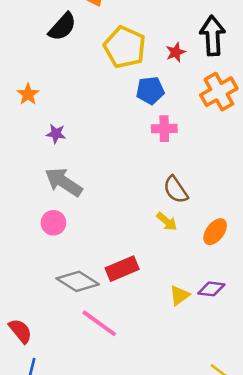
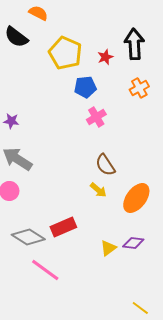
black semicircle: (62, 27) -> (16, 37), turned 85
orange cross: (219, 92) -> (139, 88), size x0.7
pink cross: (164, 129) -> (96, 117), turned -30
orange ellipse: (215, 232) -> (136, 198), size x1.4

